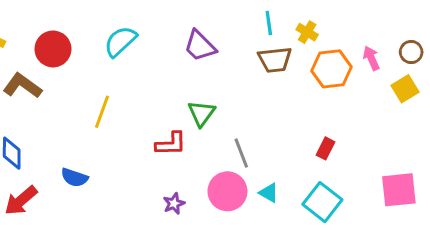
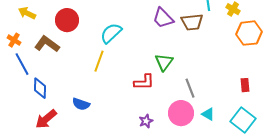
cyan semicircle: (120, 41) -> (111, 33), moved
brown trapezoid: (275, 60) -> (192, 22), moved
red rectangle: (325, 148) -> (245, 85), turned -32

